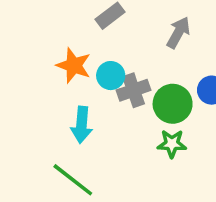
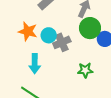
green circle: (173, 104) -> (90, 28), moved

